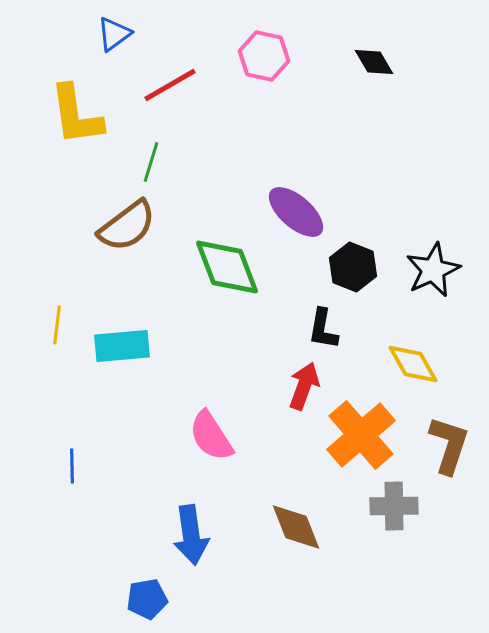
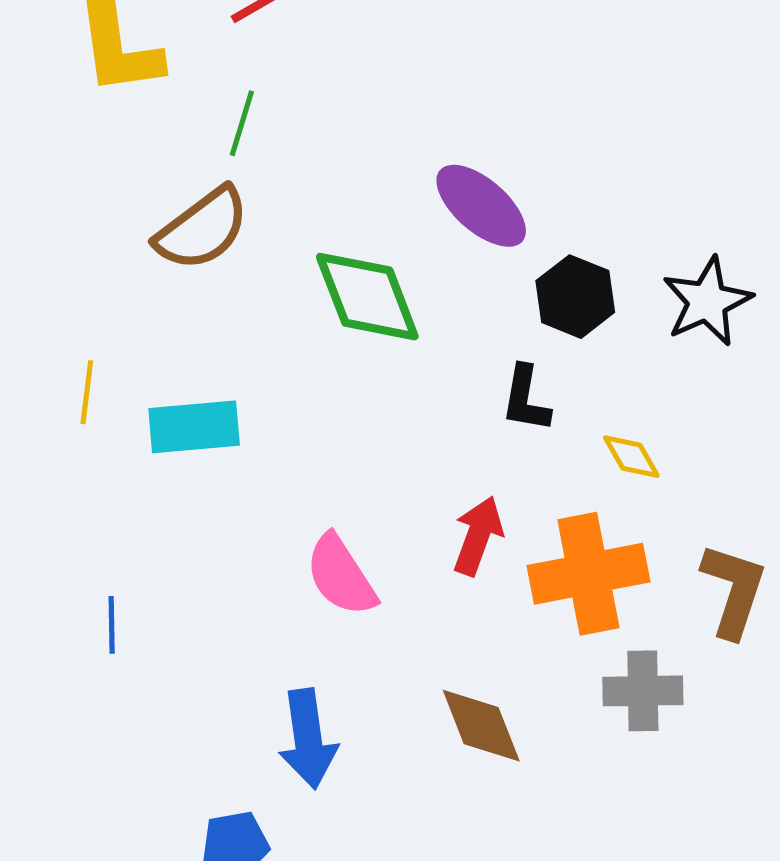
yellow diamond: (413, 364) -> (631, 457), moved, size x0.7
red arrow: (304, 386) -> (478, 536), moved
orange cross: (361, 435) -> (588, 574), turned 30

